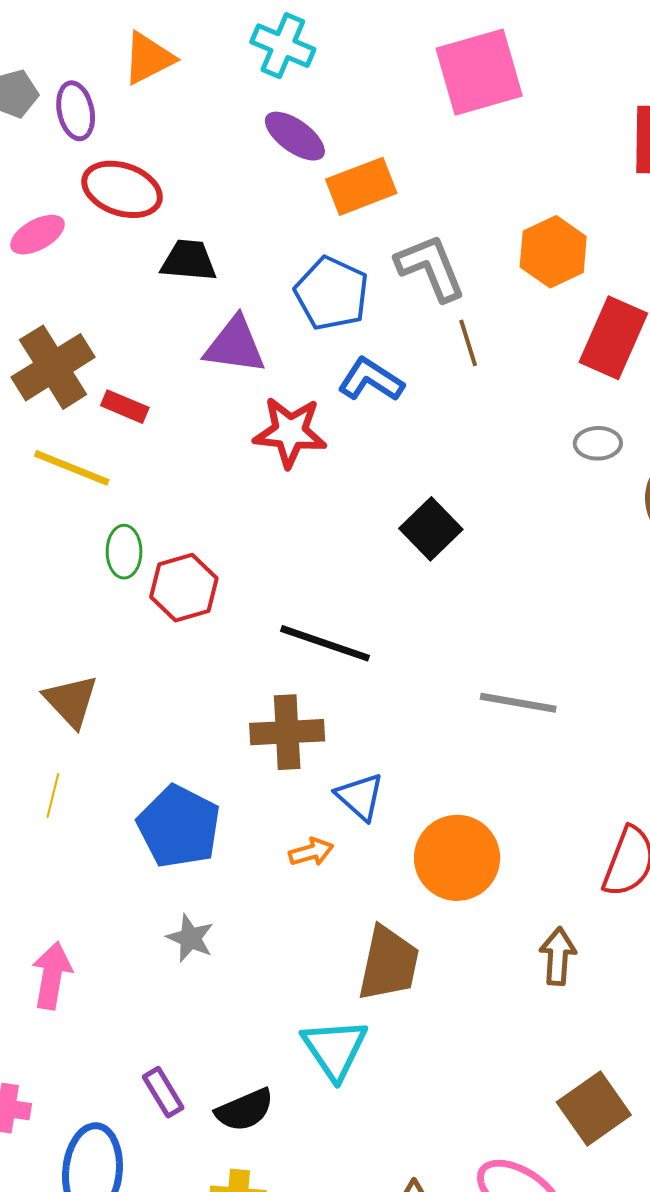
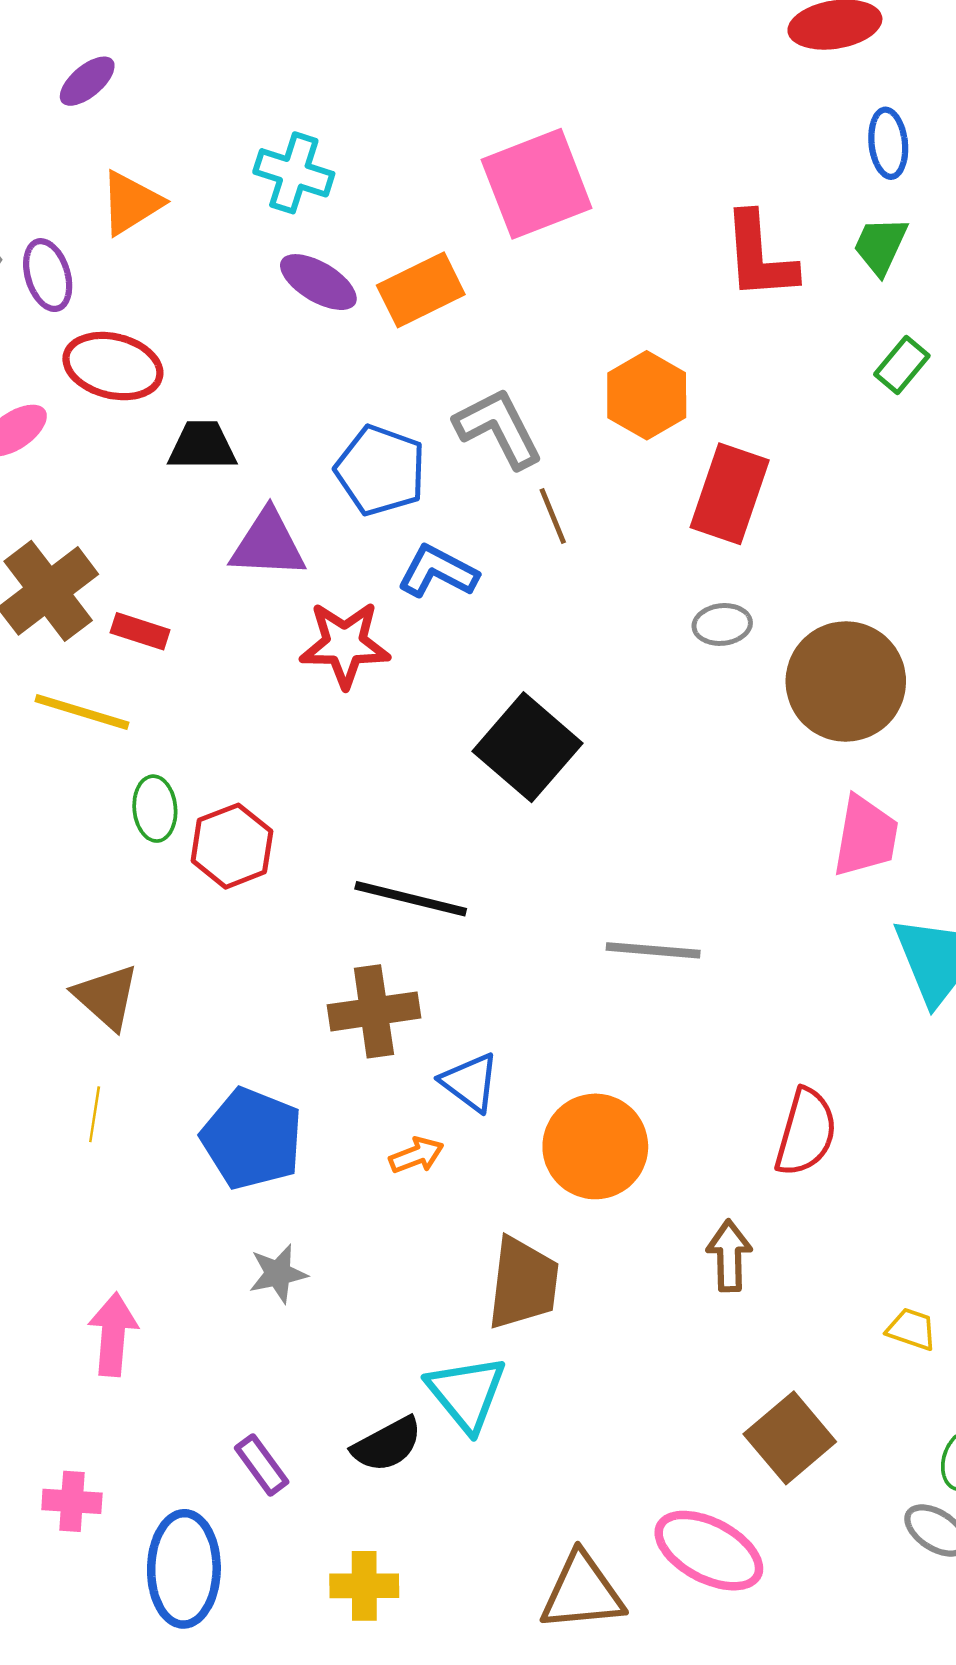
orange rectangle: (361, 186) -> (421, 290), moved
black square: (431, 529) -> (528, 747), size x1.4
gray star: (190, 938) -> (278, 1274), turned -30
black semicircle: (245, 1110) -> (387, 1444), moved

